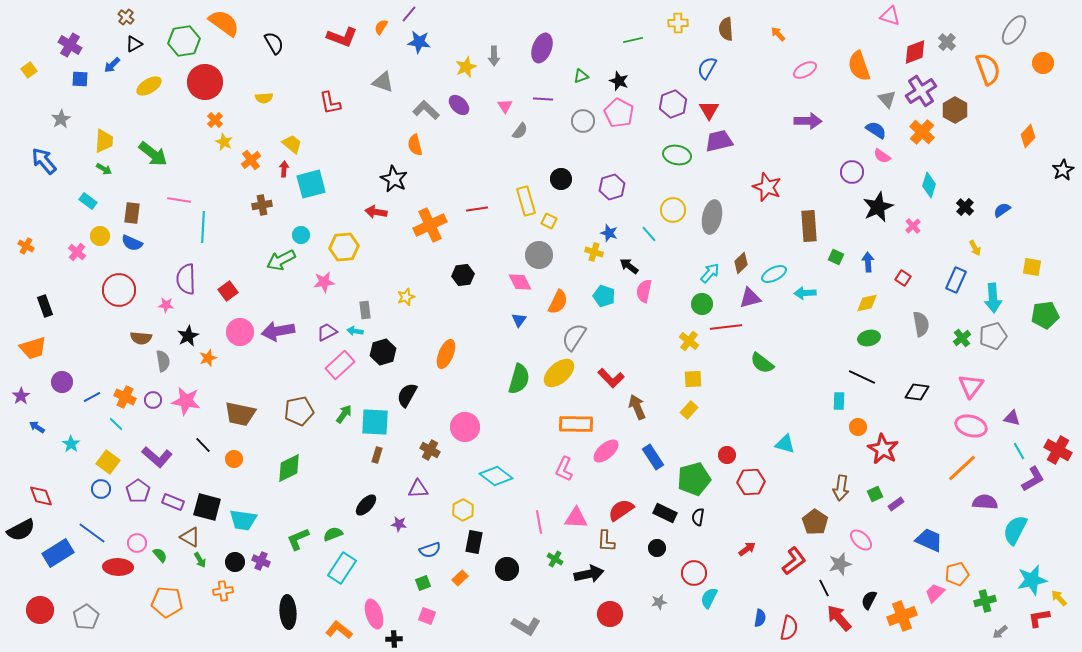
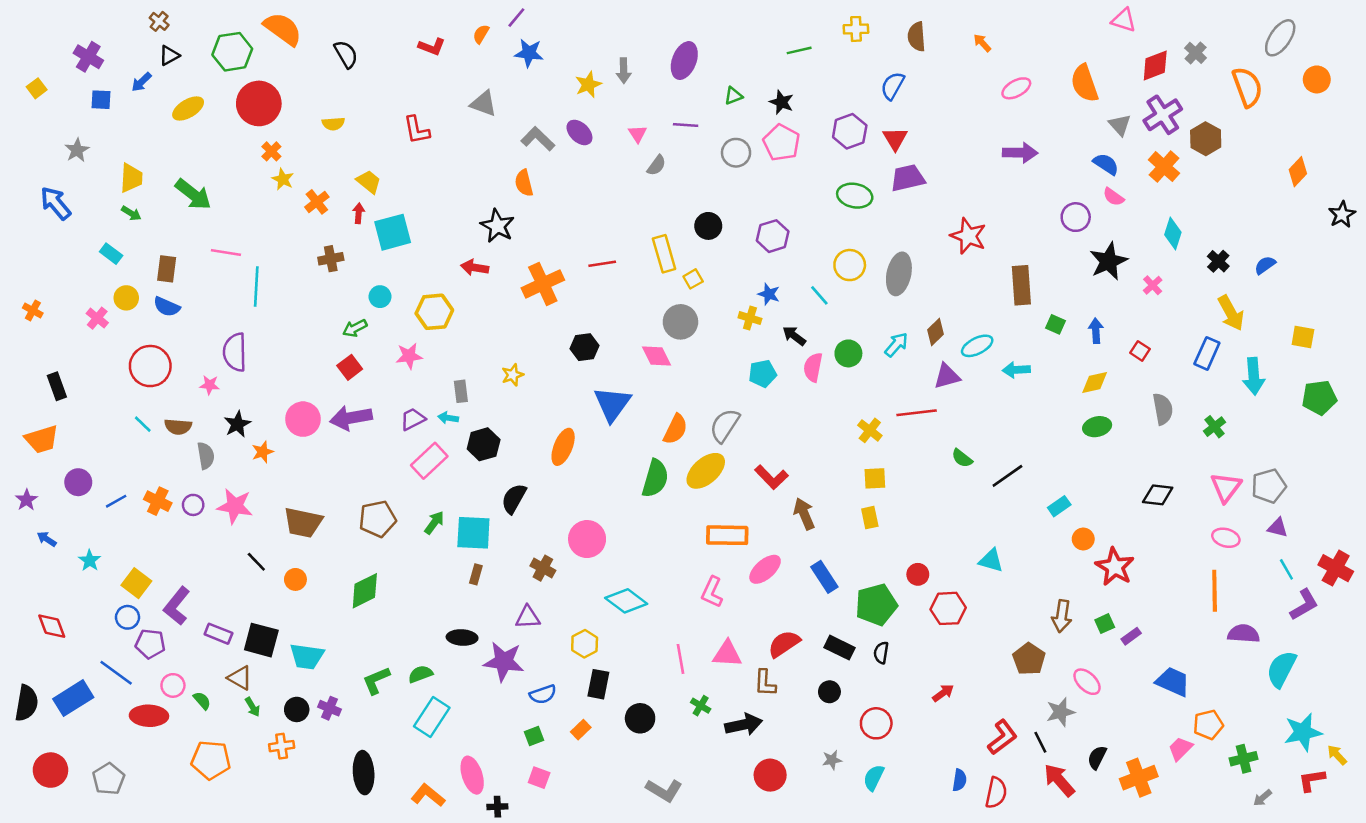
red L-shape: (342, 37) -> (432, 47), size x0.7
yellow square: (549, 221) -> (693, 279), turned 35
yellow arrow: (975, 248) -> (1231, 313), size x1.8
green arrow: (281, 260) -> (355, 328), size x0.7
red square: (228, 291) -> (350, 367), moved
cyan pentagon: (604, 296) -> (763, 374), turned -30
orange semicircle: (558, 302) -> (675, 429), moved
green circle: (702, 304) -> (848, 353), moved
blue triangle: (519, 320) -> (612, 404), moved, size x2.0
gray pentagon: (993, 336) -> (1269, 486), moved
green semicircle: (762, 363) -> (962, 458), size x0.7
black line: (862, 377) -> (1007, 476), moved, turned -60
cyan rectangle: (839, 401) -> (1059, 506), turned 54
yellow rectangle: (689, 410) -> (870, 518), turned -54
cyan line: (116, 424) -> (143, 424), moved
pink ellipse: (971, 426) -> (1226, 538), size x0.7
purple L-shape: (157, 457) -> (177, 606), moved, turned 88
orange line: (962, 468) -> (1215, 591), turned -48
purple pentagon: (138, 491) -> (150, 644), moved, turned -30
black ellipse: (366, 505) -> (462, 637), turned 50
purple star: (399, 524) -> (504, 661), size x2.0
black semicircle: (21, 530) -> (26, 703), moved, turned -52
red L-shape: (794, 561) -> (1002, 737), moved
cyan semicircle: (709, 598) -> (874, 778), moved

